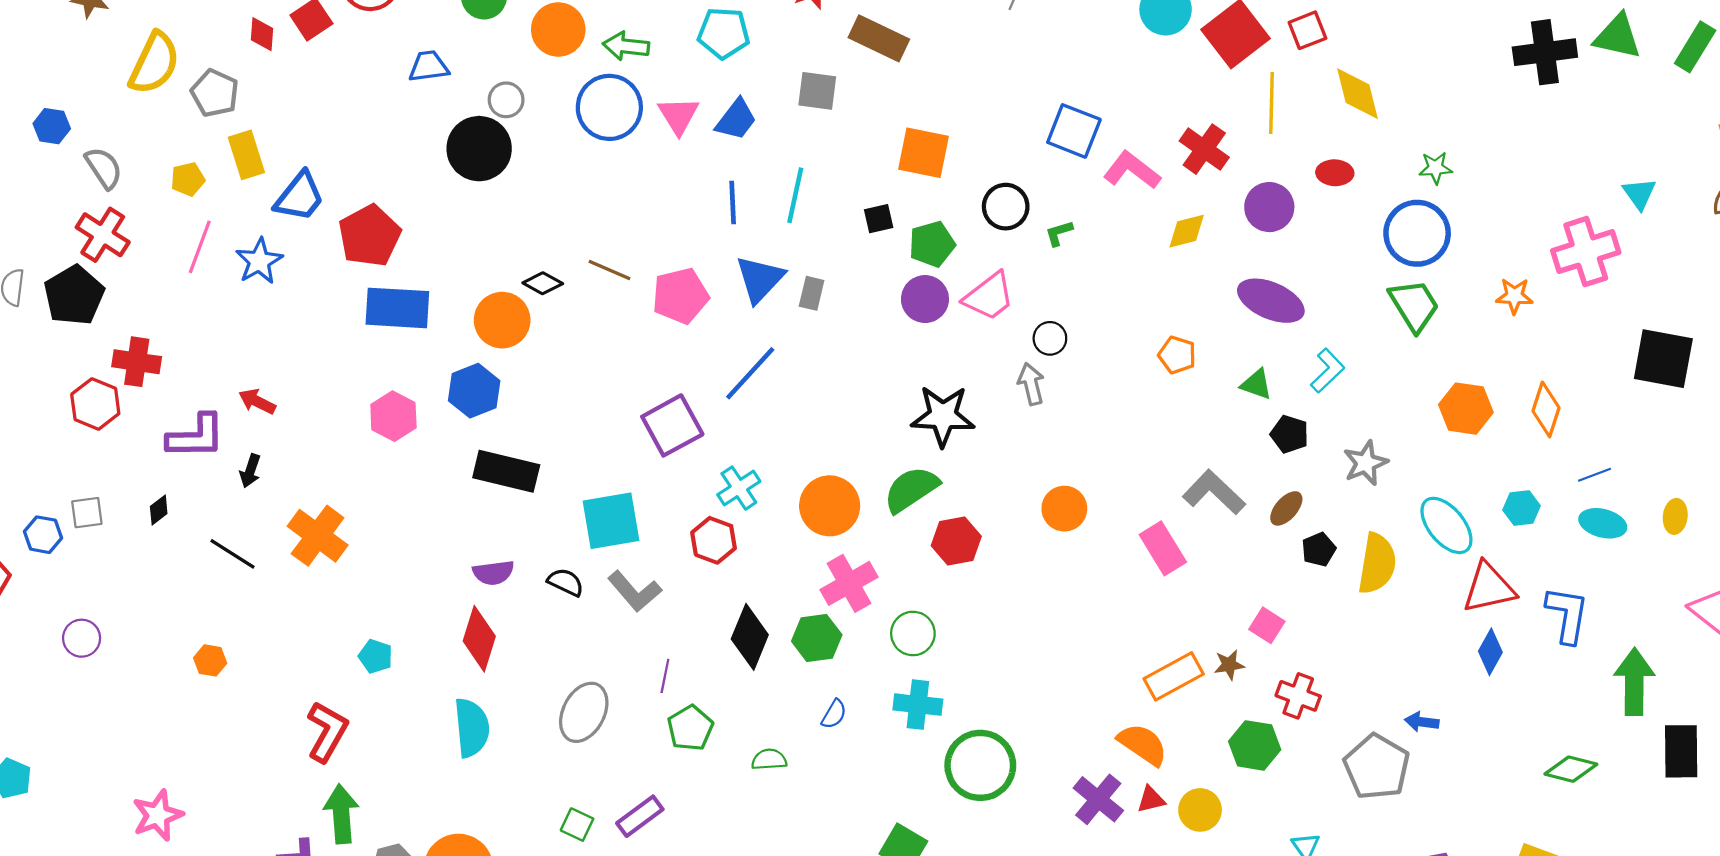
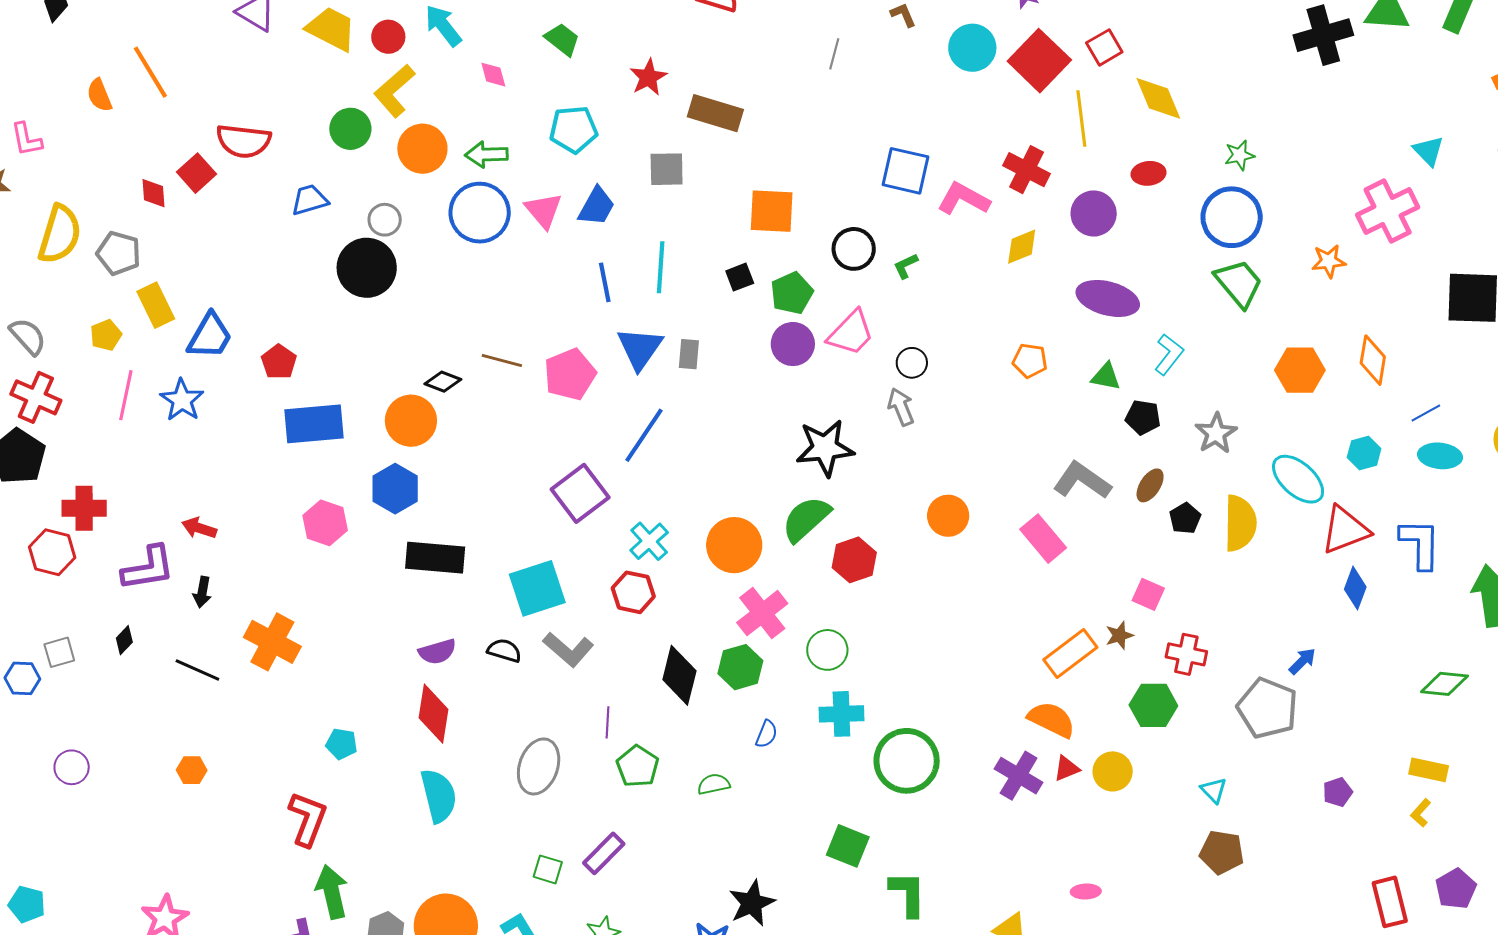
red pentagon: (370, 236) -> (279, 362), size x0.6
blue arrow: (1422, 722) -> (1302, 661), turned 136

